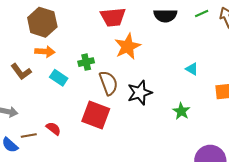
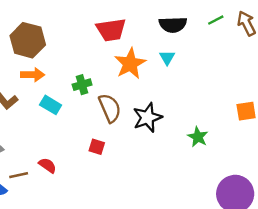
cyan triangle: (192, 69) -> (167, 58), moved, turned 32
red square: (96, 115) -> (97, 147), size x0.5

